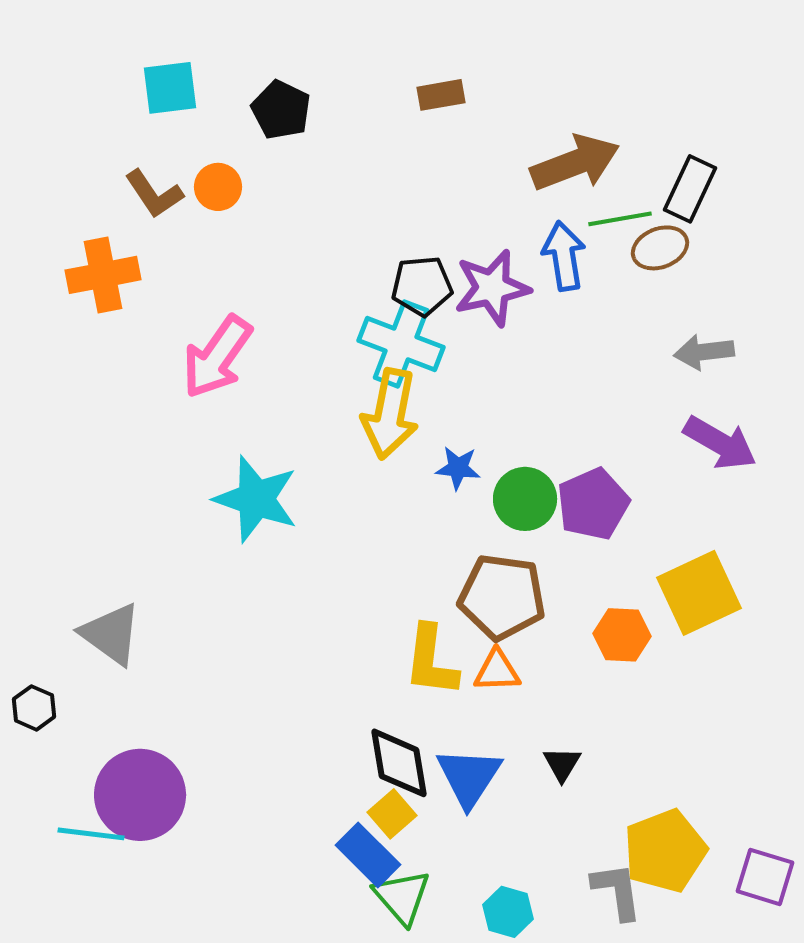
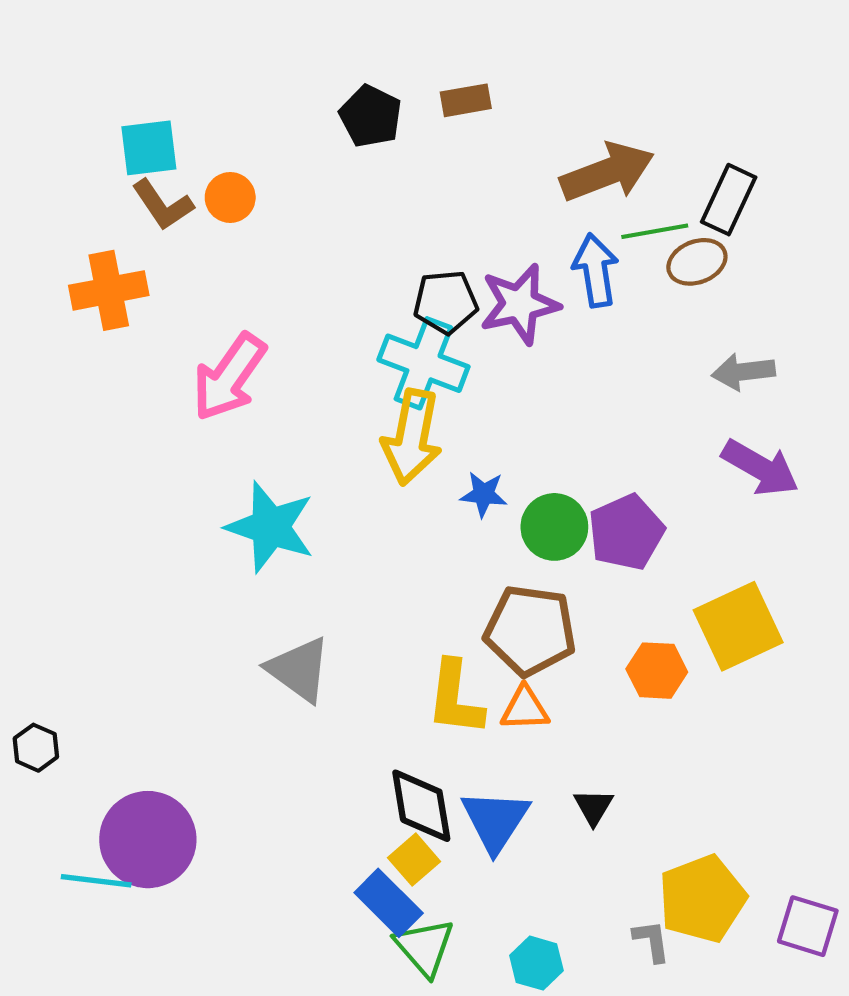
cyan square: (170, 88) -> (149, 148), moved
black pentagon: (281, 110) -> (371, 116), moved
gray triangle: (111, 634) -> (299, 670), moved
gray L-shape: (617, 891) -> (652, 941), size x0.7

